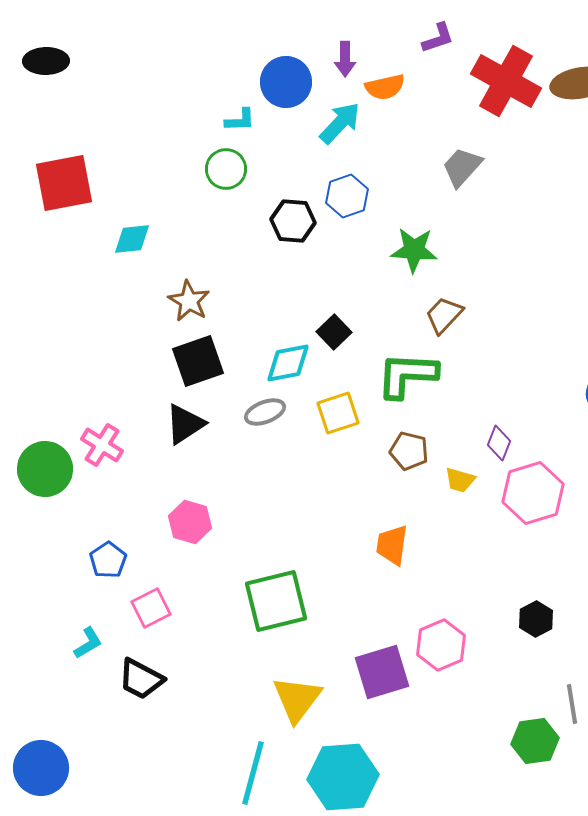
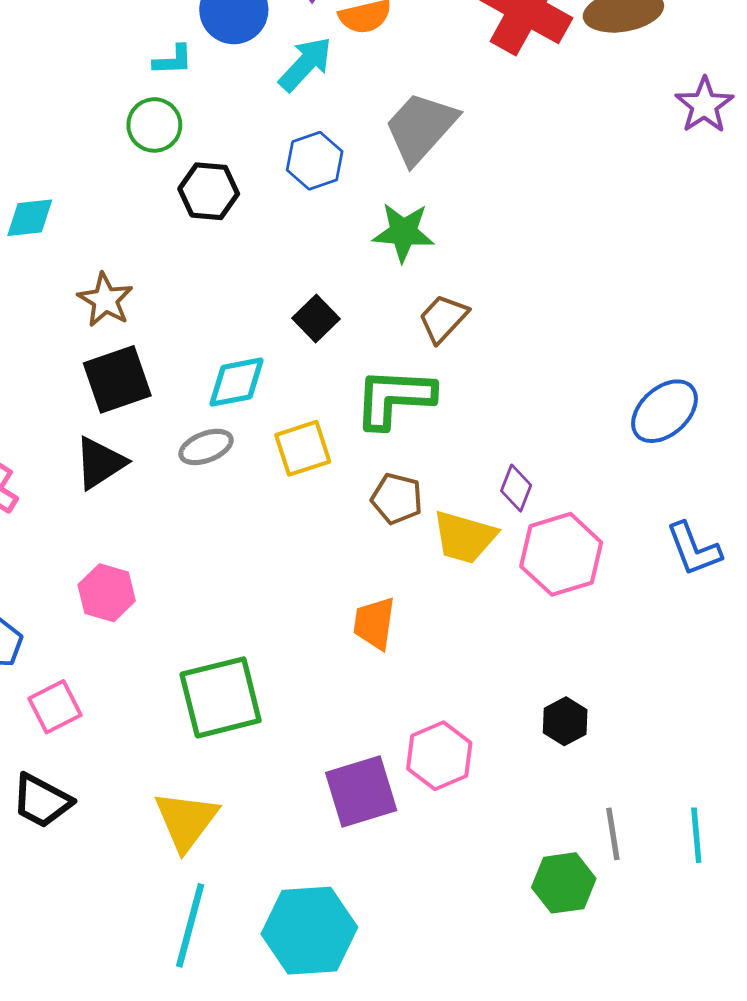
gray trapezoid: (462, 167) -> (421, 128), moved, size x1.4
black hexagon: (293, 221) -> (209, 191), moved
black square: (334, 332) -> (316, 318), moved
yellow trapezoid: (460, 480) -> (464, 537), size x1.6
yellow triangle: (297, 699) -> (186, 821), moved

